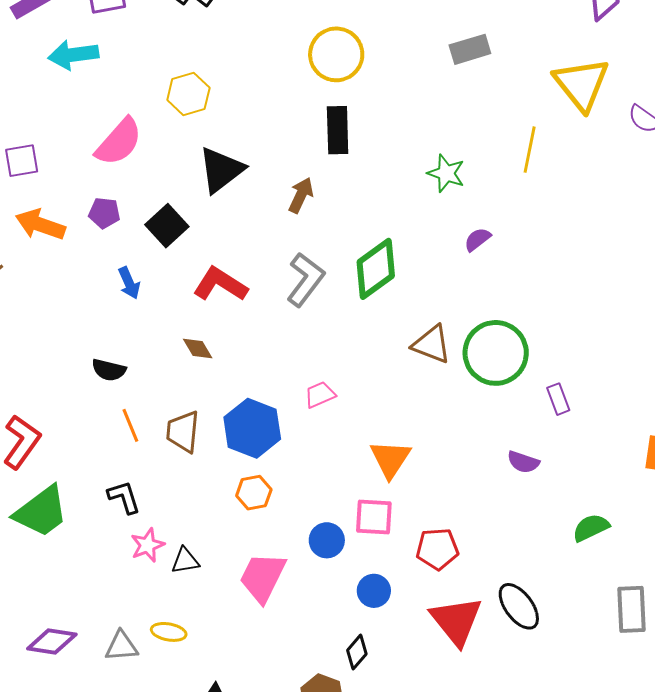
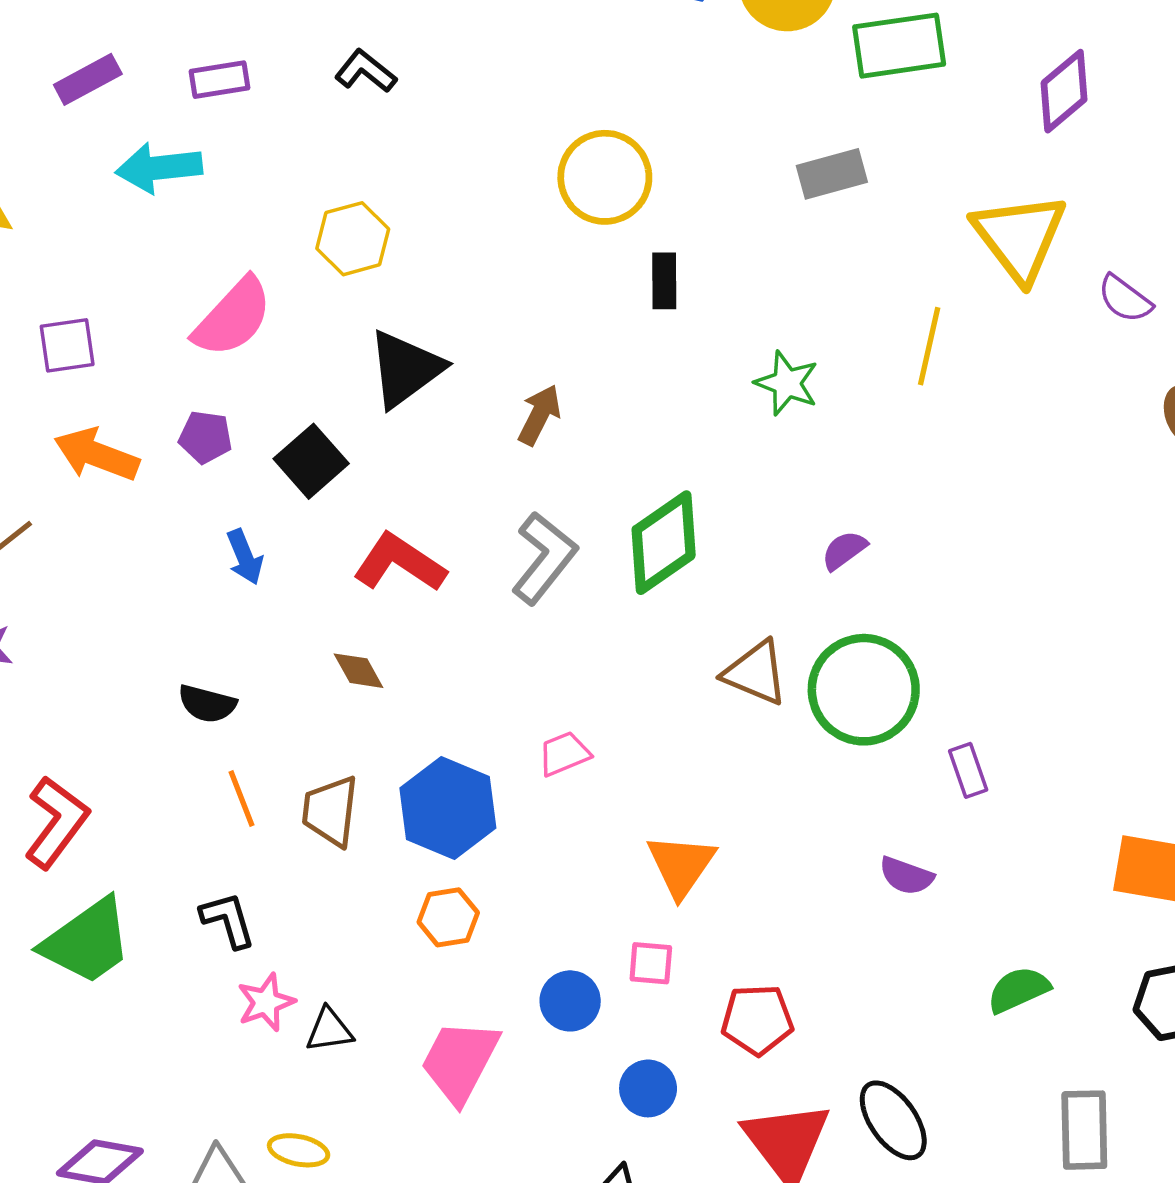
black rectangle: (338, 130) -> (664, 281), moved, size x0.7
purple semicircle: (477, 239) -> (844, 550), moved
pink square: (374, 517) -> (651, 963), size x0.7

